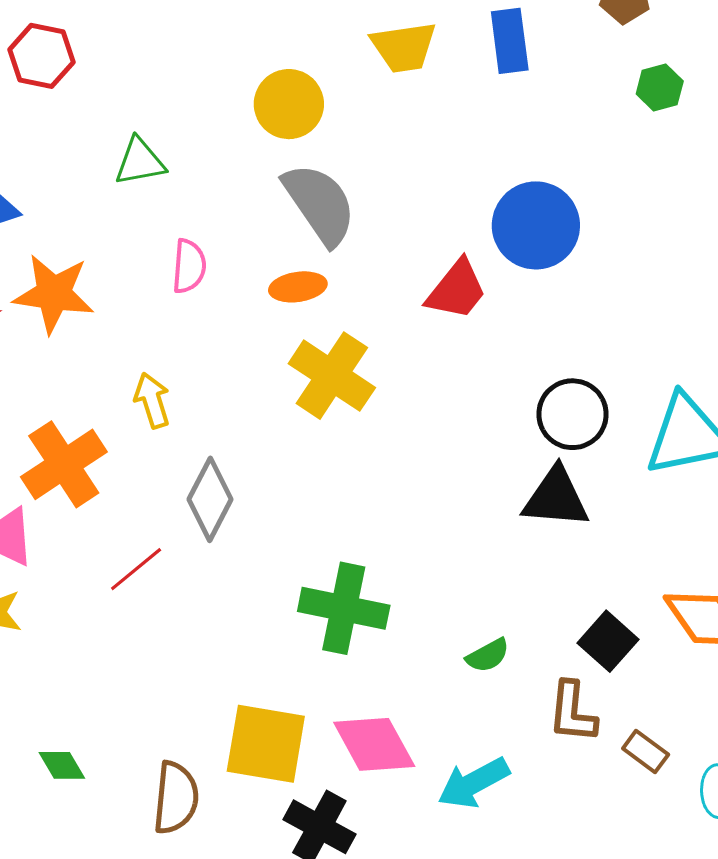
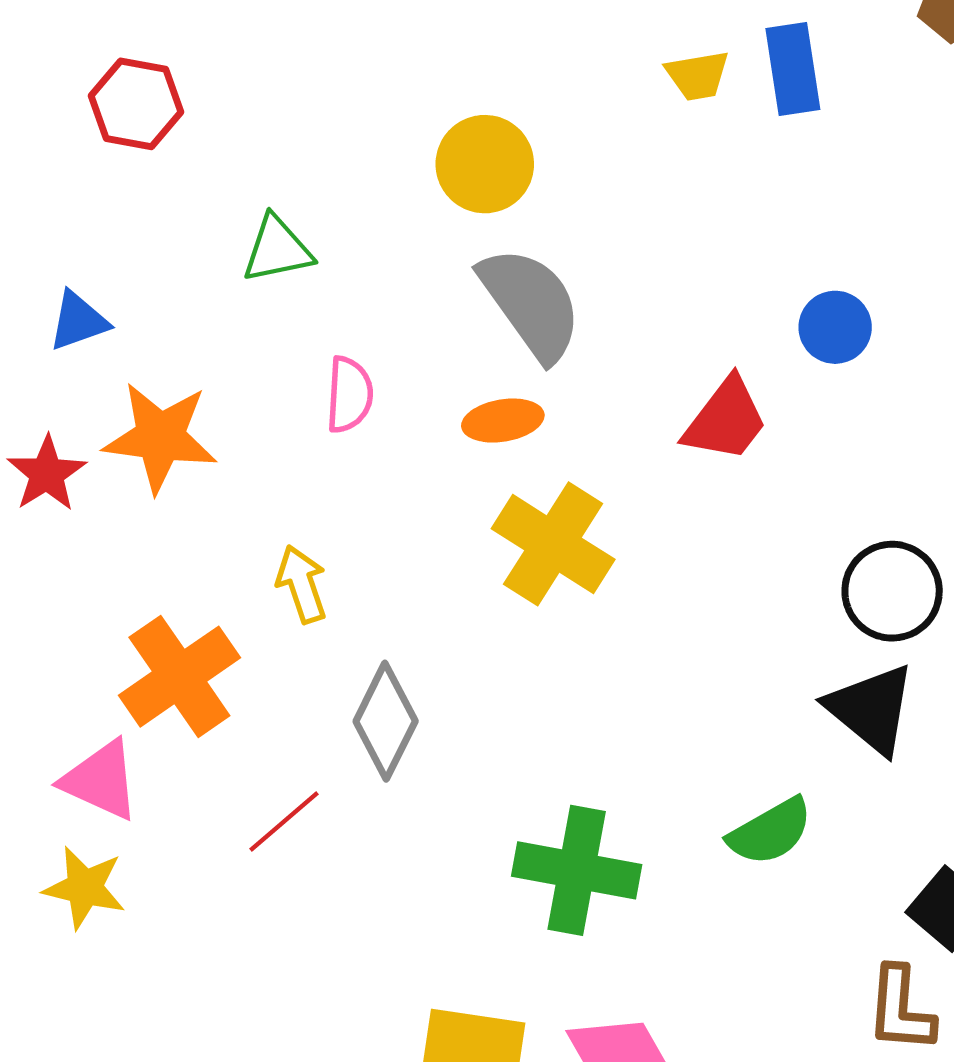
yellow trapezoid: (404, 47) -> (698, 76), moved, size x0.7
blue circle: (536, 225) -> (835, 327), size x0.6
black triangle: (556, 498) -> (871, 709), turned 36
green semicircle: (488, 655) -> (770, 832), moved, size x1.4

